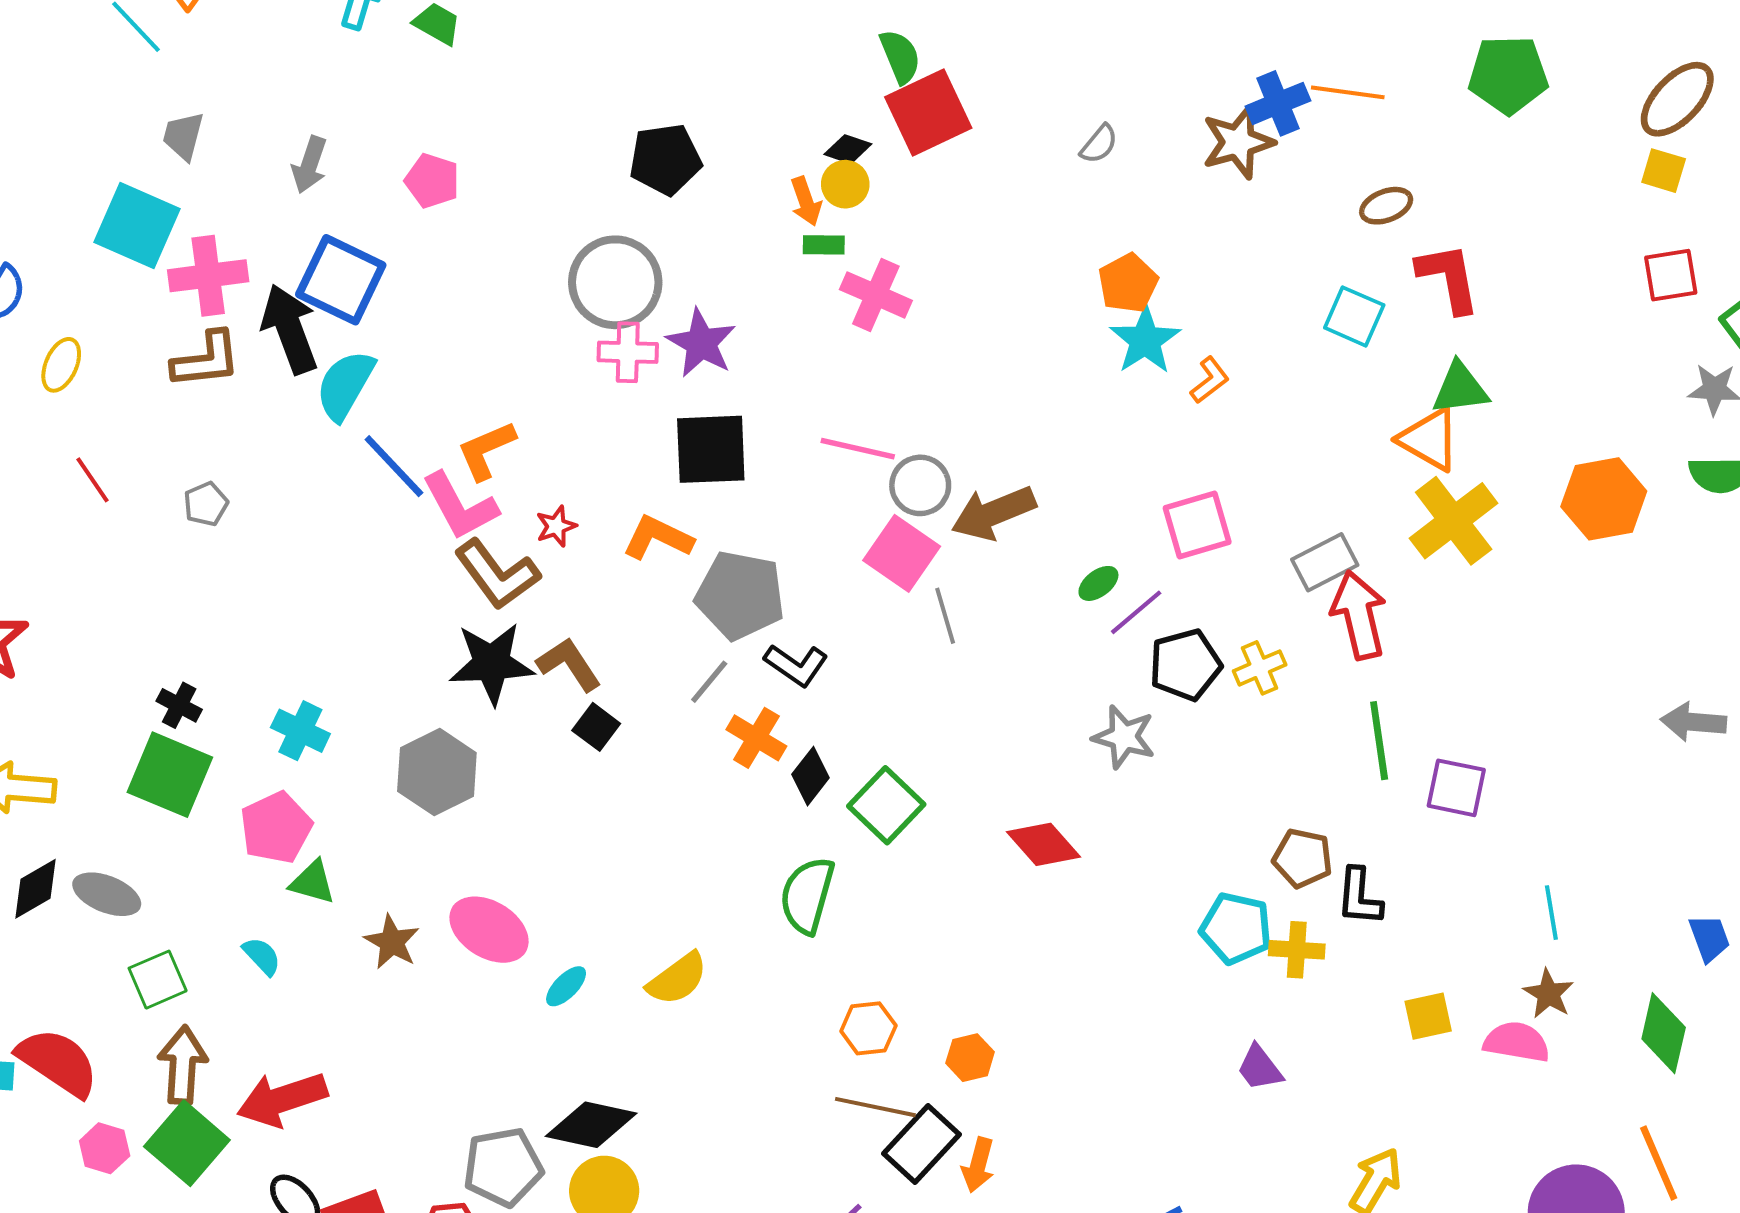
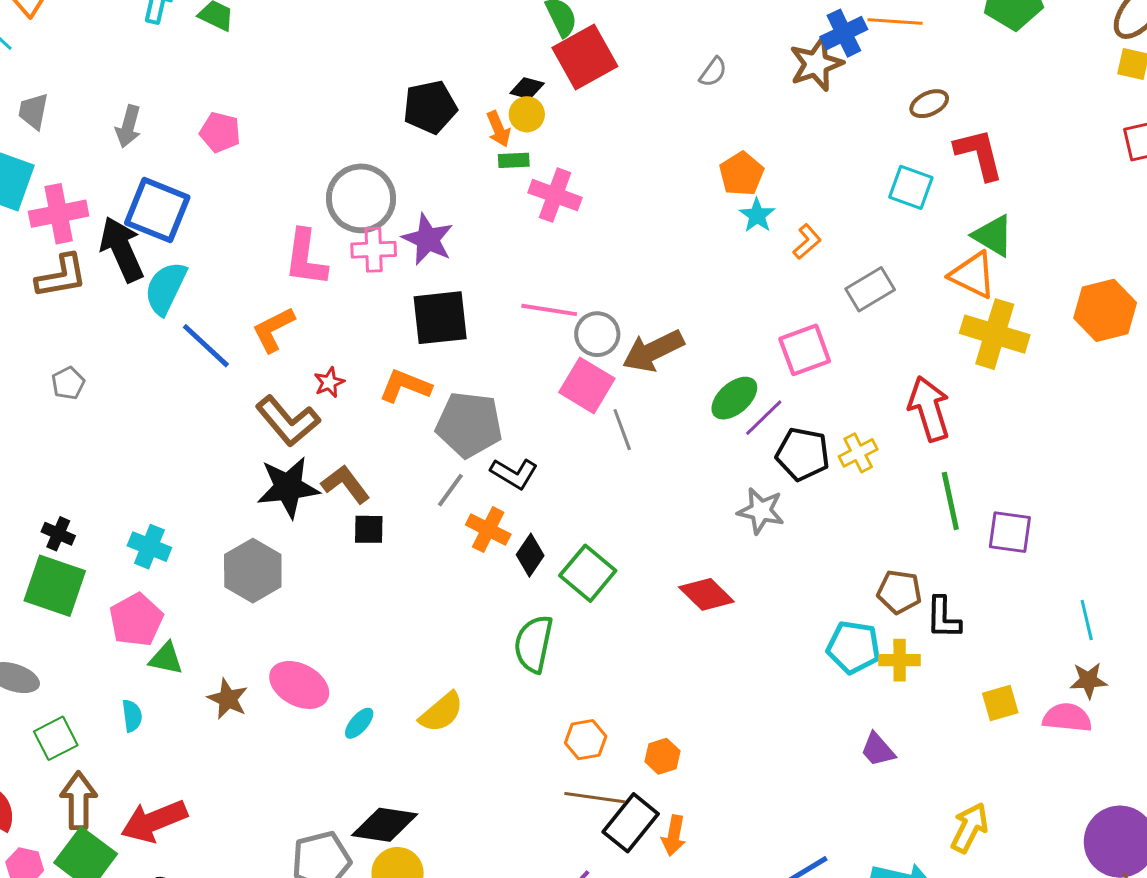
black pentagon: (665, 159) -> (430, 107), moved
cyan star: (1145, 340) -> (757, 215), size x0.7
green triangle: (1460, 388) -> (993, 236), turned 42
pink L-shape: (460, 506) -> (306, 258), moved, turned 40
yellow cross: (1454, 521) -> (995, 334), turned -32
gray rectangle: (1325, 562) -> (870, 289), moved
green ellipse: (1098, 583) -> (734, 398), size x1.6
black pentagon: (1185, 665) -> (803, 454), turned 30
black square: (596, 727) -> (369, 529), turned -32
cyan semicircle: (262, 956) -> (132, 716), turned 40
brown star: (1549, 994) -> (1088, 680), turned -30

